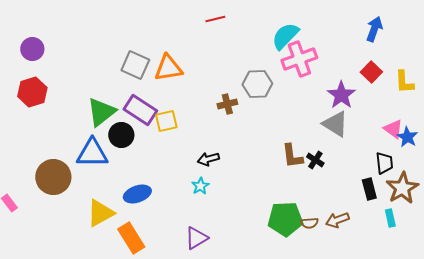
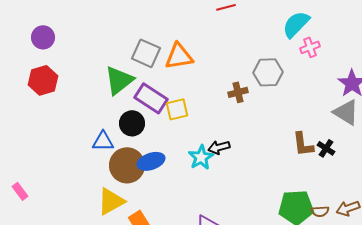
pink cross: (299, 59) -> (310, 47), size x0.6
green triangle: (101, 112) -> (119, 80), moved
blue triangle: (92, 153) -> (103, 141), size x0.7
brown circle: (53, 177) -> (127, 165), moved
cyan star: (200, 186) -> (201, 157), moved, size x1.4
blue ellipse: (137, 194) -> (151, 161), moved

